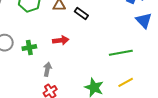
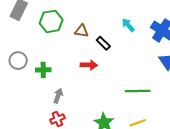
red arrow: (61, 40) -> (89, 65), moved

